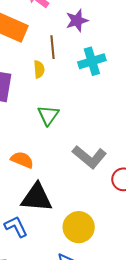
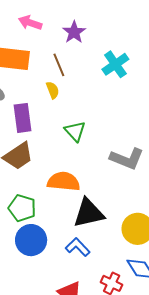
cyan cross: (92, 61) -> (115, 64), moved
orange semicircle: (22, 160) -> (64, 181), size x1.4

